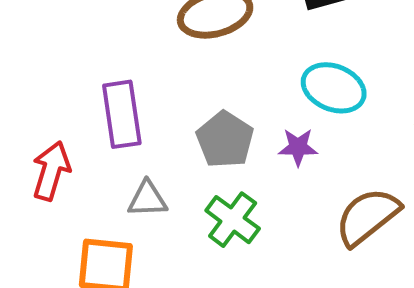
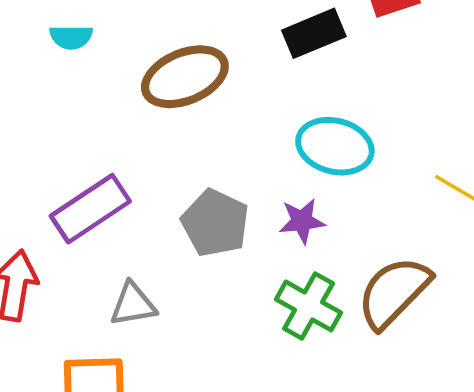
purple rectangle: (122, 114) -> (90, 209), turned 72
green cross: (233, 220) -> (309, 306), moved

